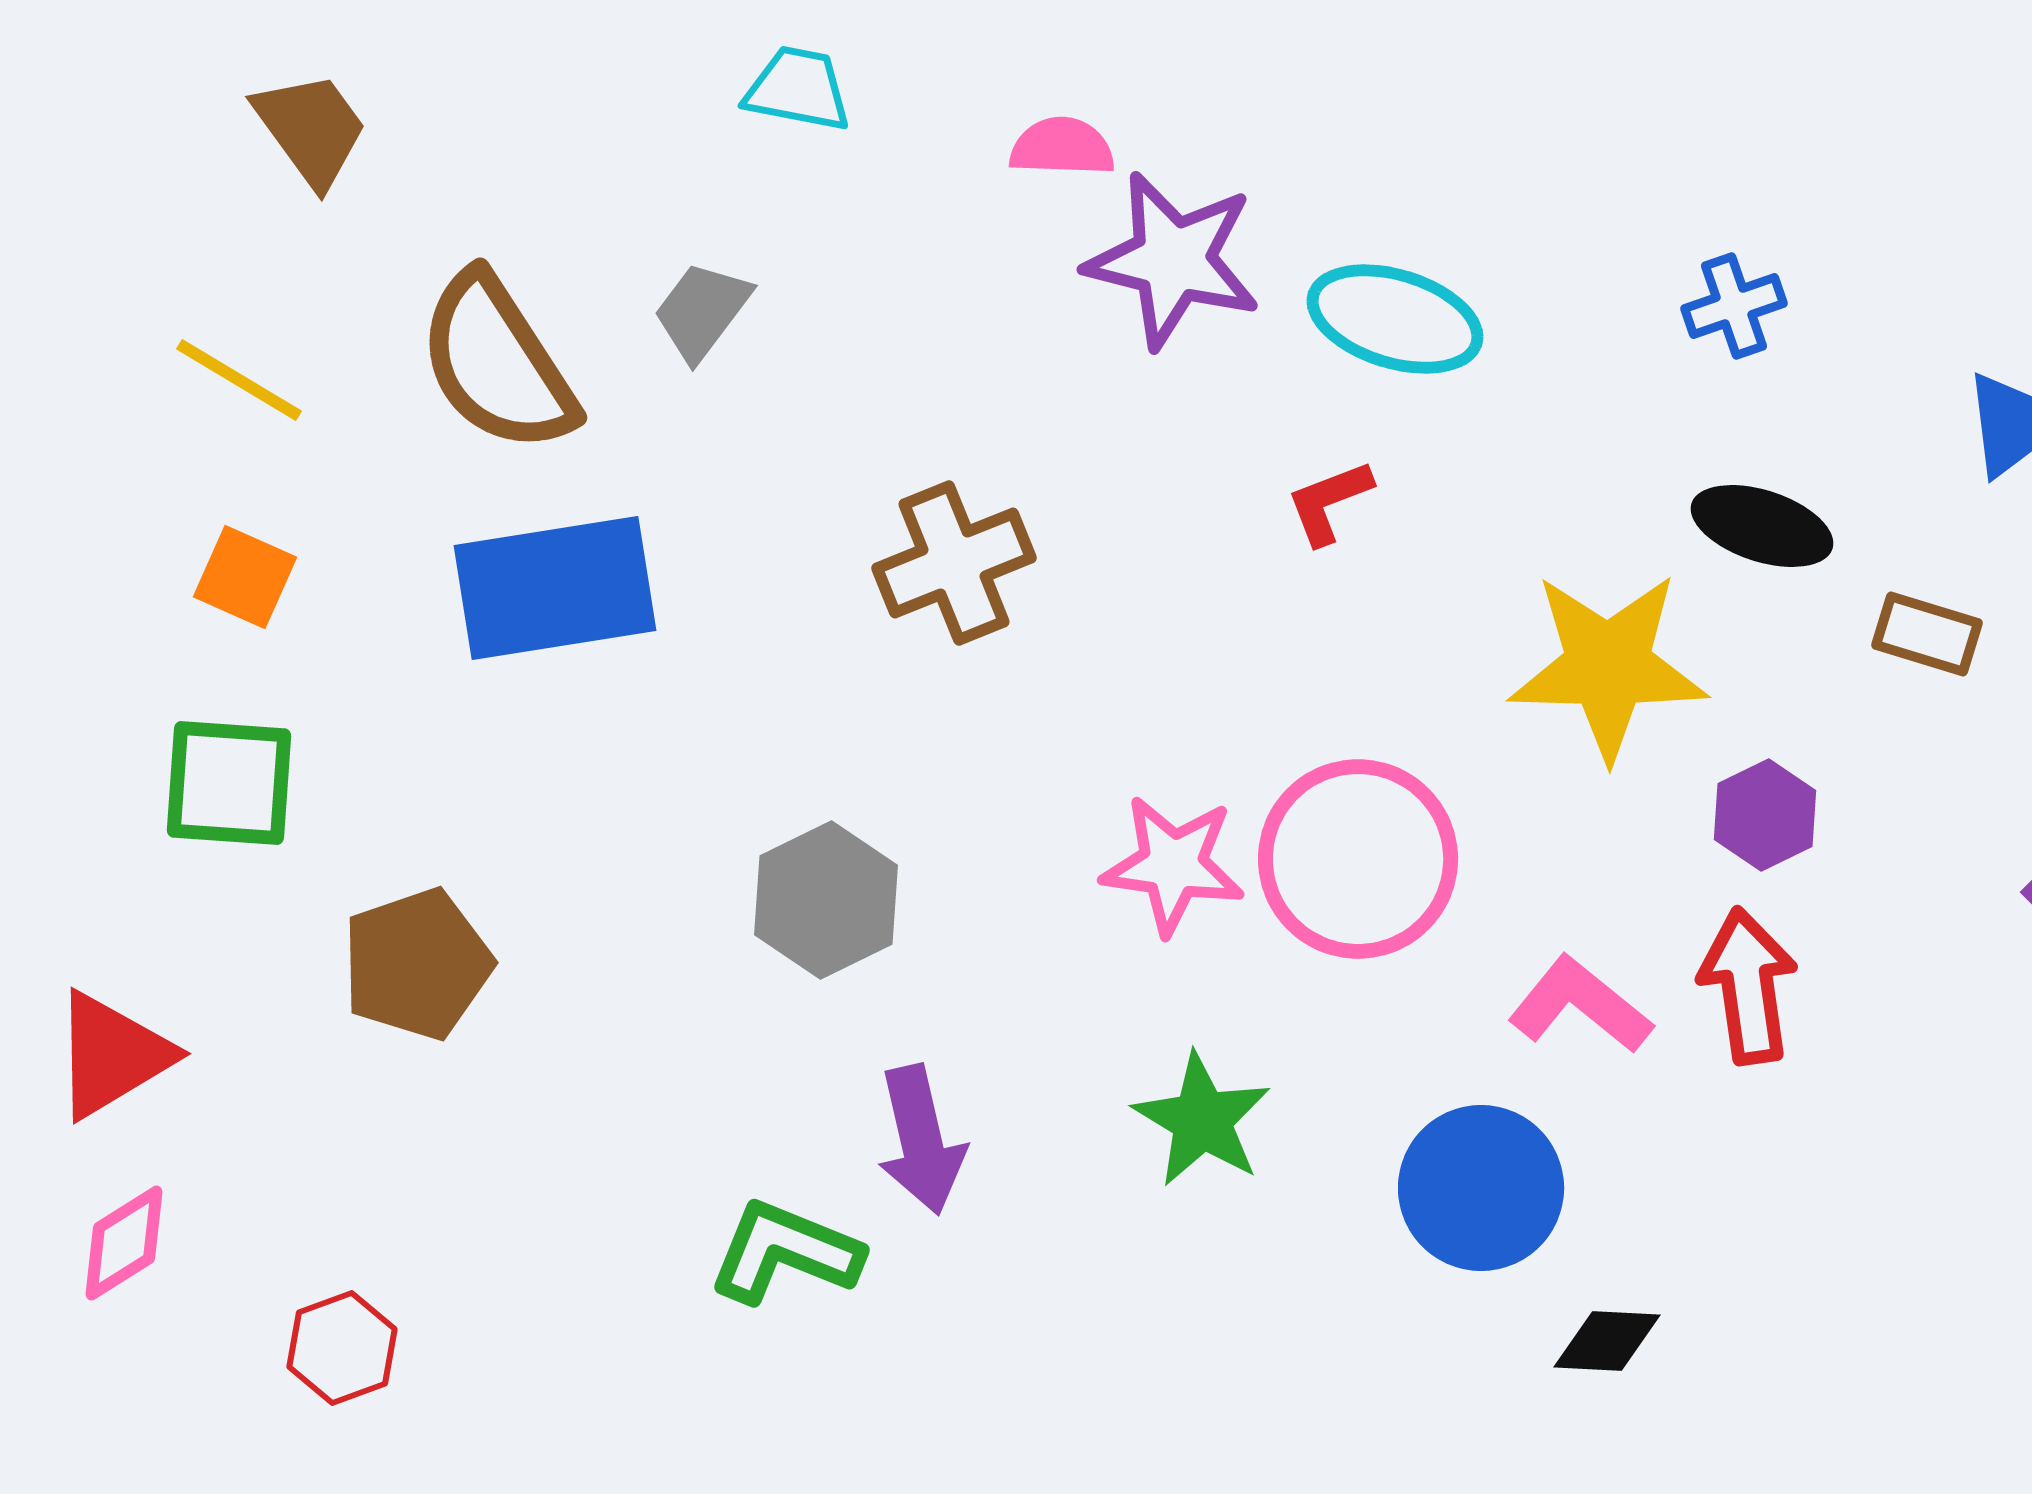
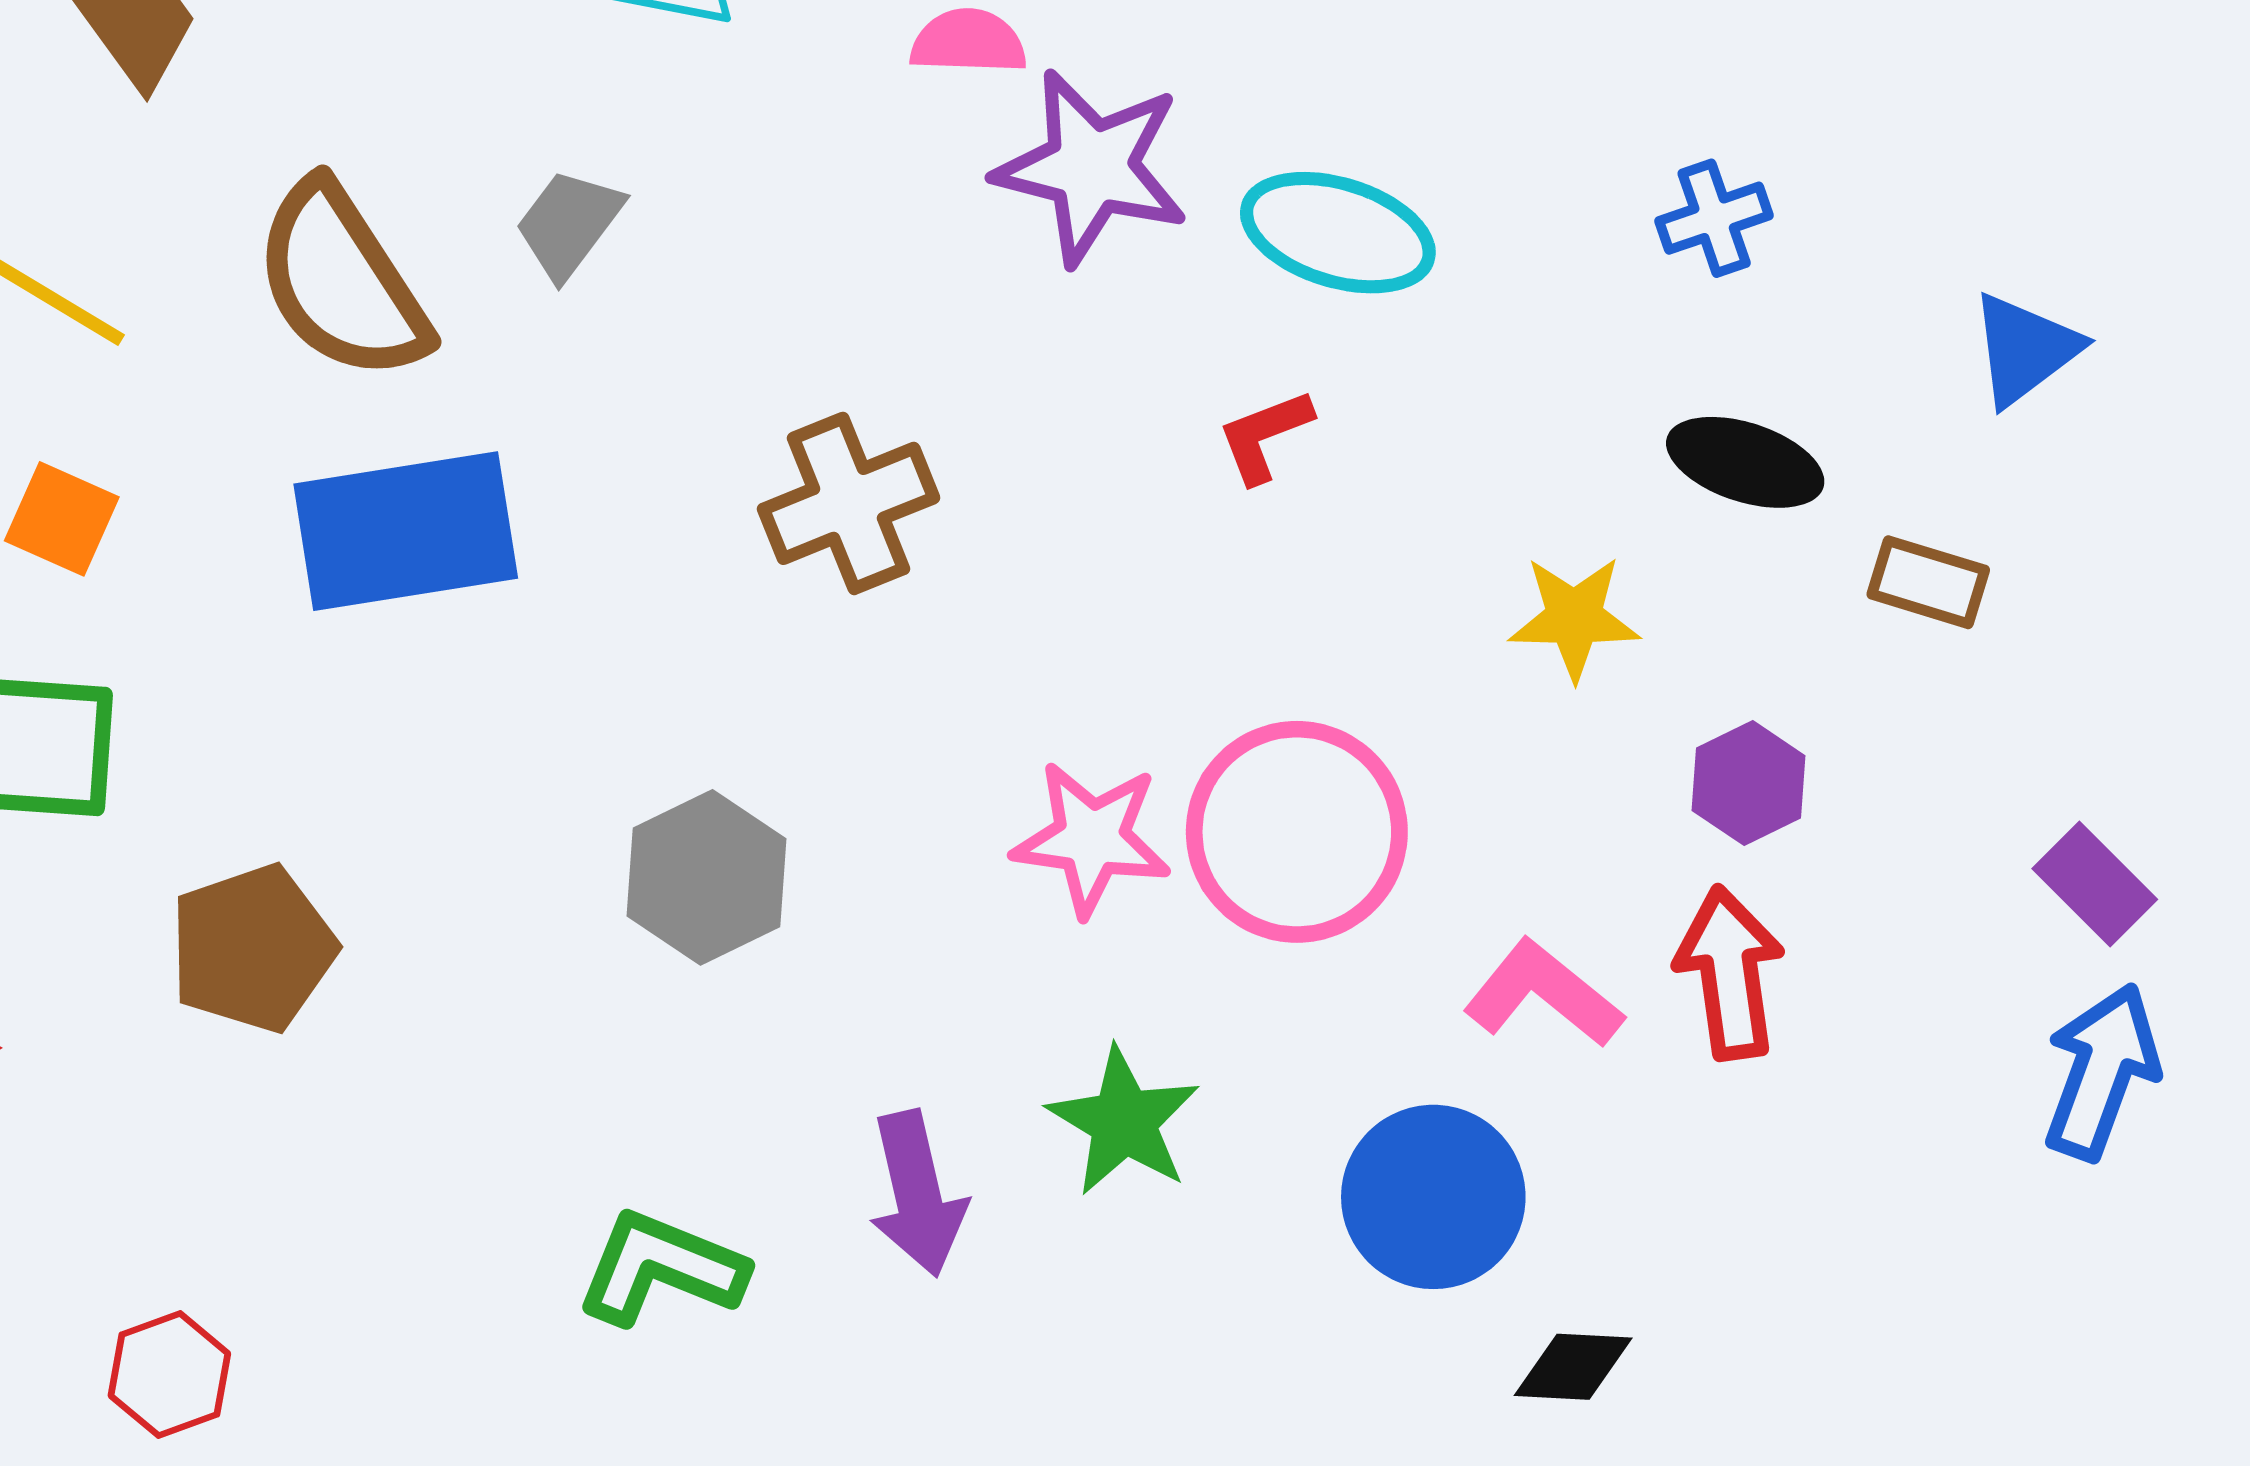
yellow star: (1608, 666) -> (1574, 618), size x0.6
purple arrow: (921, 1140) -> (917, 1194), moved

